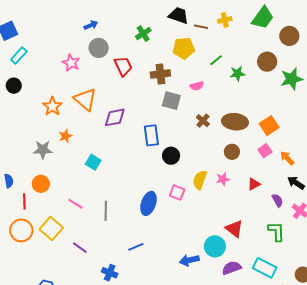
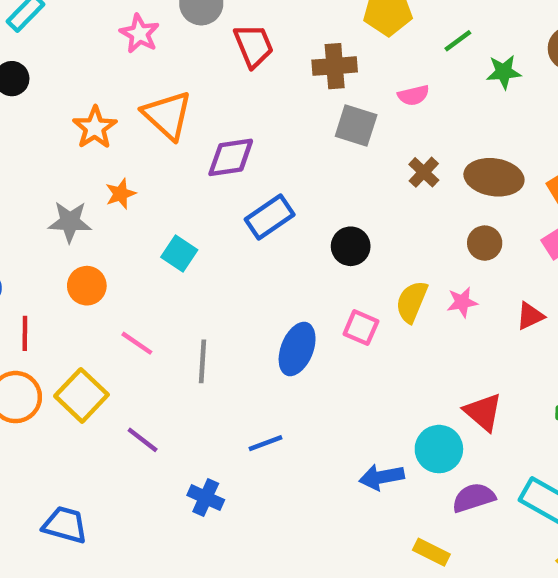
blue rectangle: (151, 135) -> (270, 217), moved, turned 60
orange circle: (41, 184) -> (87, 286), moved

